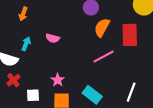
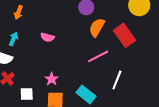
red rectangle: (130, 35) -> (125, 35), turned -35
cyan arrow: (26, 44) -> (13, 39), moved
white line: (131, 92) -> (117, 80), moved

